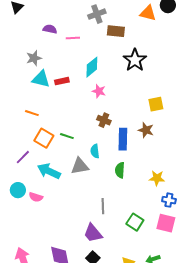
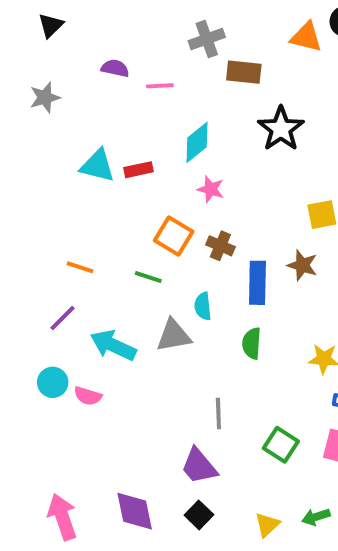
gray star: (34, 58) -> (45, 98), moved
orange line: (32, 113) -> (80, 267), moved
orange square: (44, 138) -> (174, 236), moved

